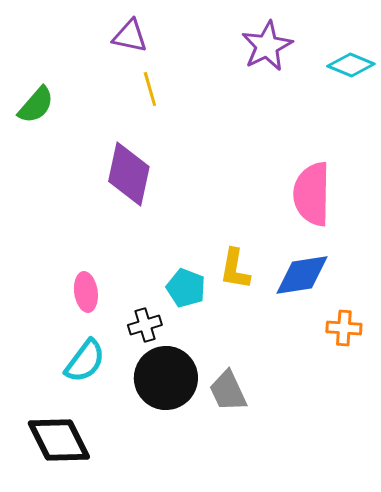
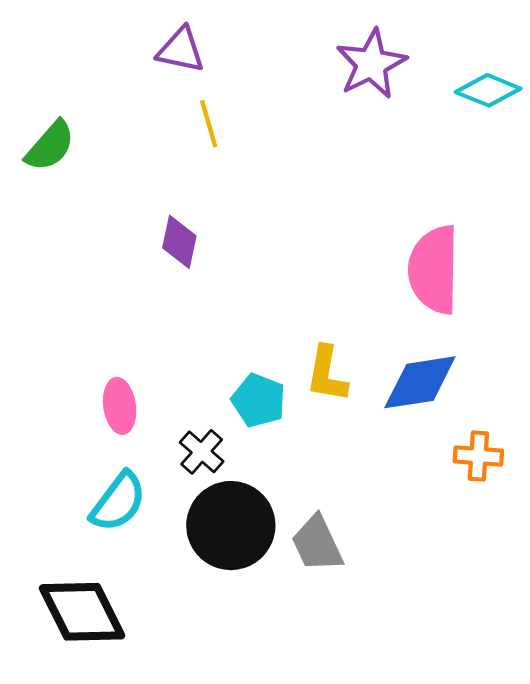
purple diamond: (129, 174) -> (179, 242), size x0.6
black cross: (145, 325) -> (202, 452), turned -32

